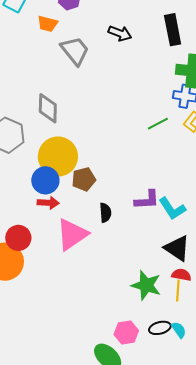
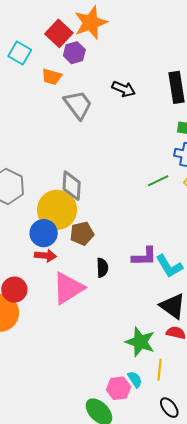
gray diamond: (48, 108) -> (72, 186), moved
yellow line: (178, 291) -> (159, 370), moved
black ellipse: (160, 328) -> (169, 408), moved, turned 65
cyan semicircle: (179, 330) -> (135, 379), moved

